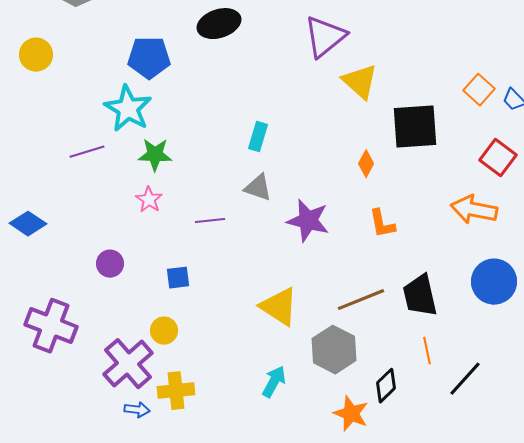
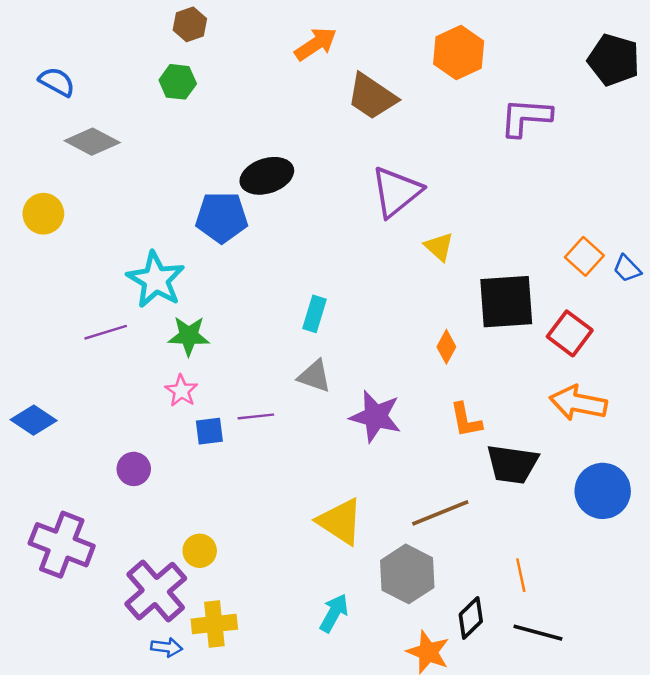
blue pentagon: (149, 58) -> (222, 217), moved
yellow triangle: (360, 82) -> (439, 247), size x0.7
red square: (498, 158) -> (570, 333), moved
blue square: (178, 278) -> (209, 431), moved
black trapezoid: (420, 296) -> (512, 464), moved, turned -69
black line: (465, 379) -> (538, 633), moved, turned 63

